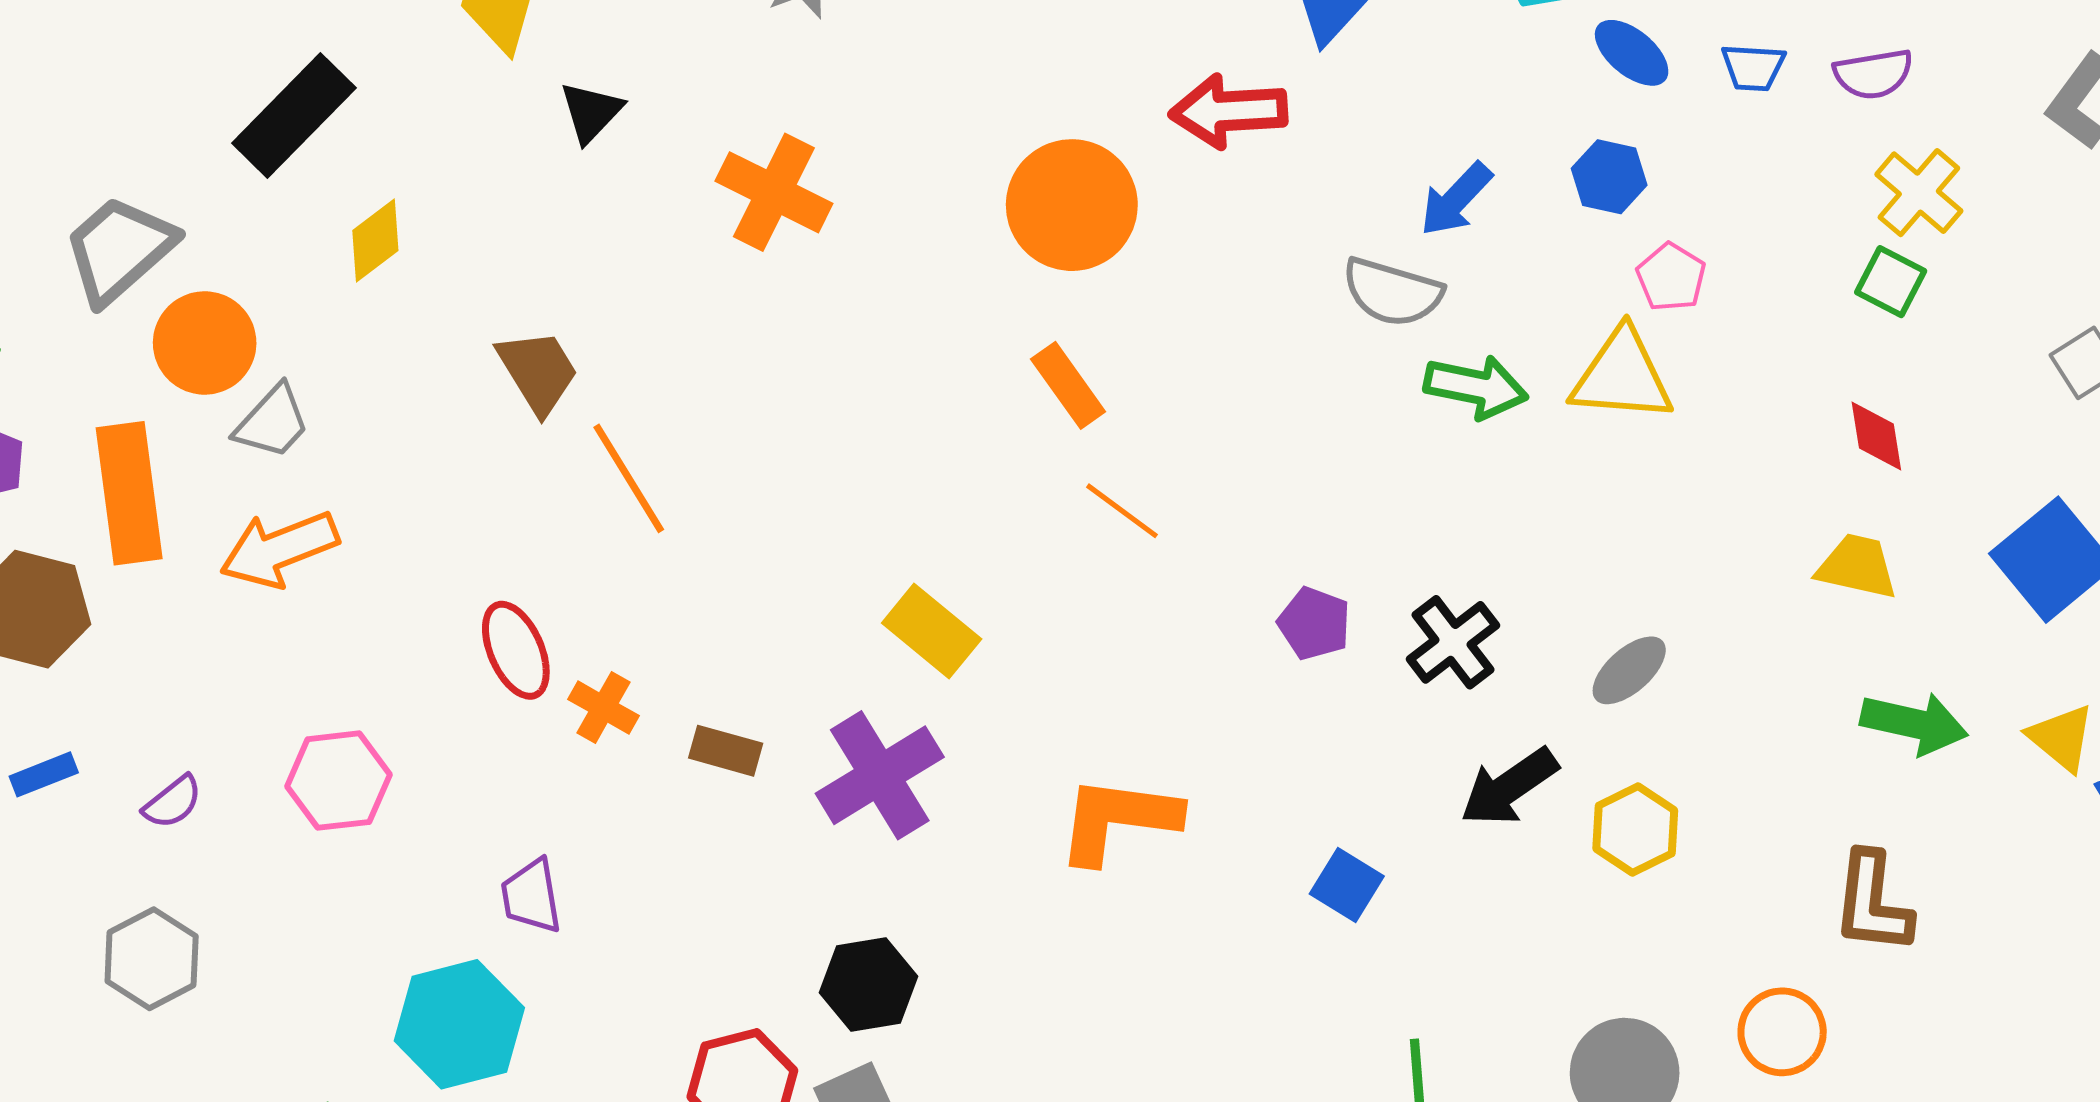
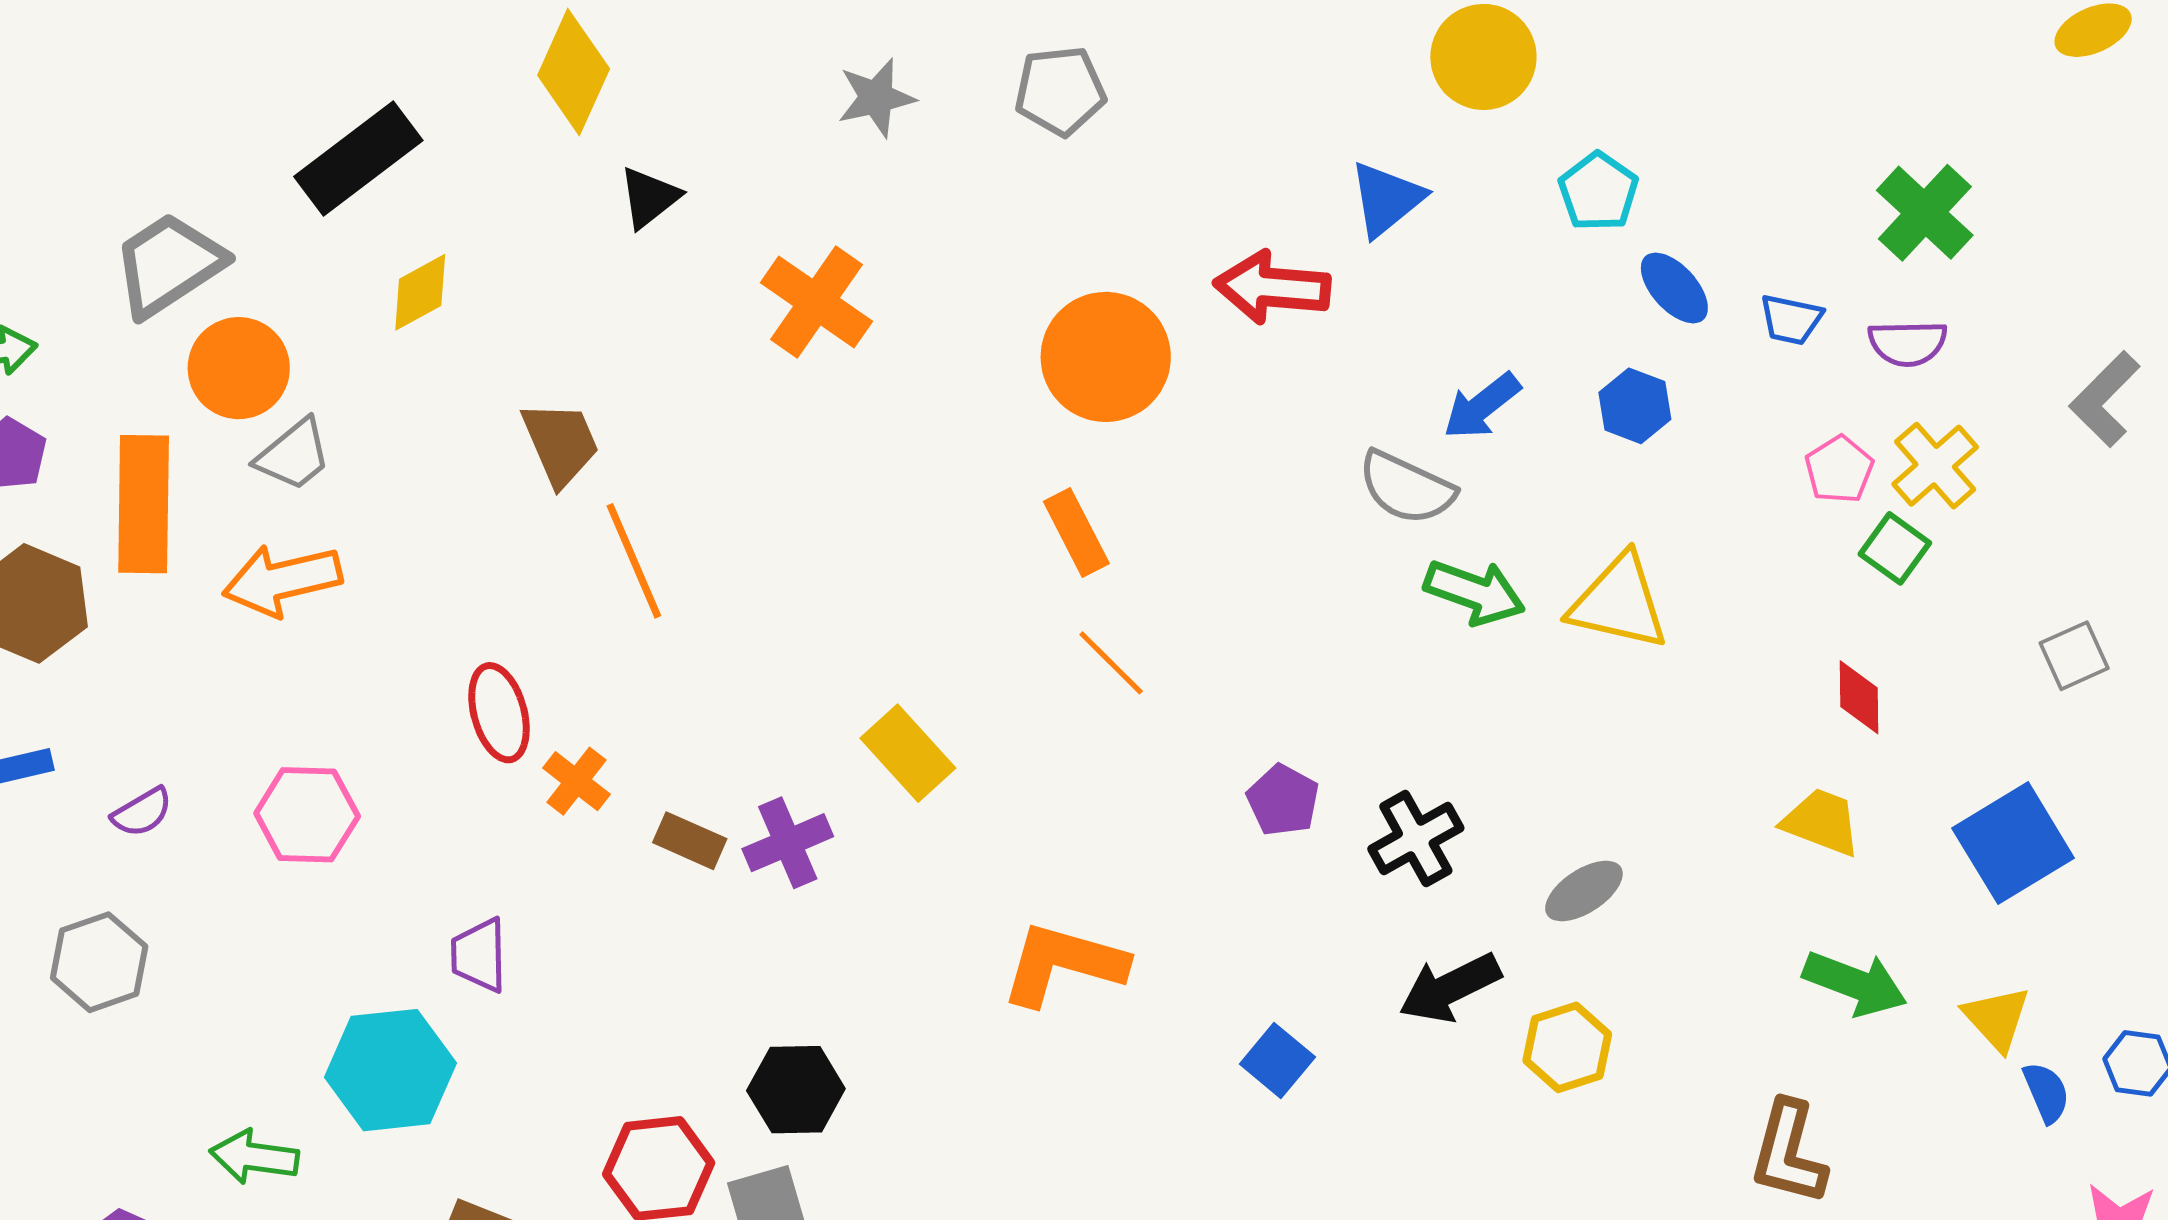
pink pentagon: (1671, 277) -> (1839, 470), moved
purple cross: (880, 775) -> (788, 843), moved, size x0.7

